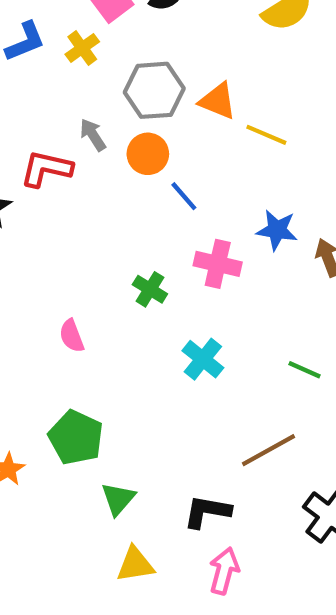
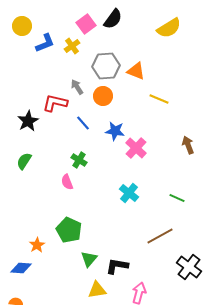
yellow line: (266, 135) -> (159, 99), moved
blue line: (184, 196) -> (83, 123), moved
blue star: (277, 230) -> (115, 131), moved
pink cross: (218, 264) -> (136, 148), turned 30
green cross: (150, 289) -> (79, 160), moved
black L-shape: (207, 512) -> (117, 266), moved

